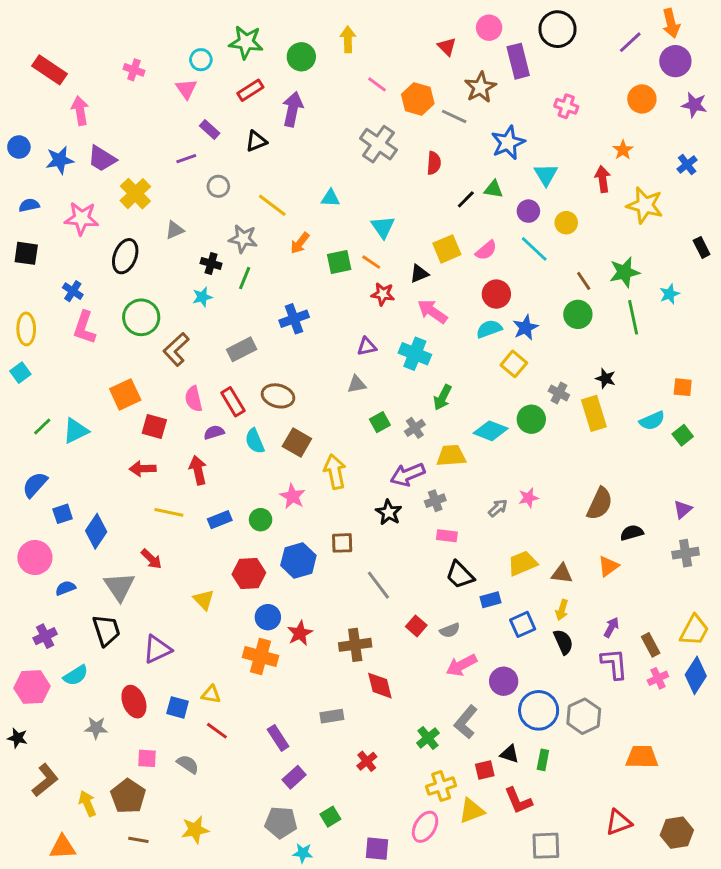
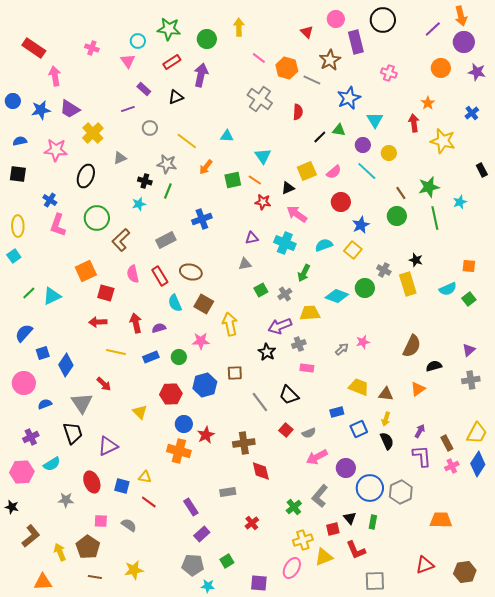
cyan semicircle: (489, 329) -> (324, 245), moved
purple semicircle: (214, 432) -> (159, 328), moved
pink star: (293, 496) -> (201, 341), turned -30
yellow trapezoid: (523, 563) -> (359, 387), turned 45
black trapezoid: (460, 575) -> (289, 395), moved
black triangle: (509, 754) -> (350, 518), turned 32

